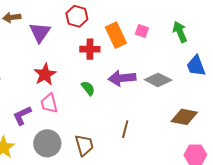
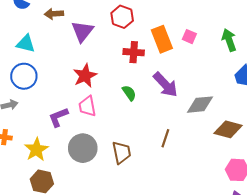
purple arrow: (122, 78) -> (165, 85), turned -132
gray diamond: (158, 80) -> (200, 105), moved, turned -36

